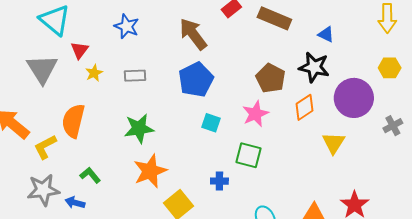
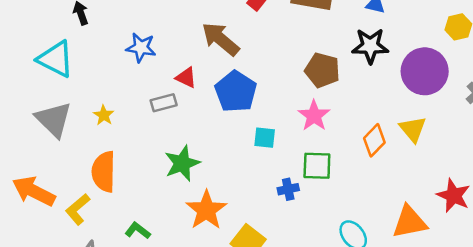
red triangle: (80, 50) -> (186, 78), moved, turned -30
yellow star: (94, 73) -> (104, 115), moved
orange diamond: (304, 107) -> (374, 140), moved
blue cross: (219, 181) -> (288, 189), moved

